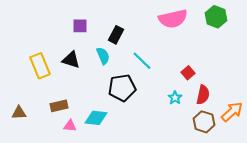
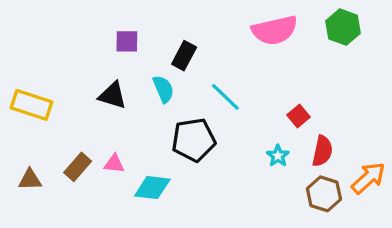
yellow rectangle: (40, 66) -> (32, 105), moved, turned -50
brown rectangle: (59, 106) -> (78, 167), moved, turned -36
pink triangle: (70, 126) -> (114, 164), moved

